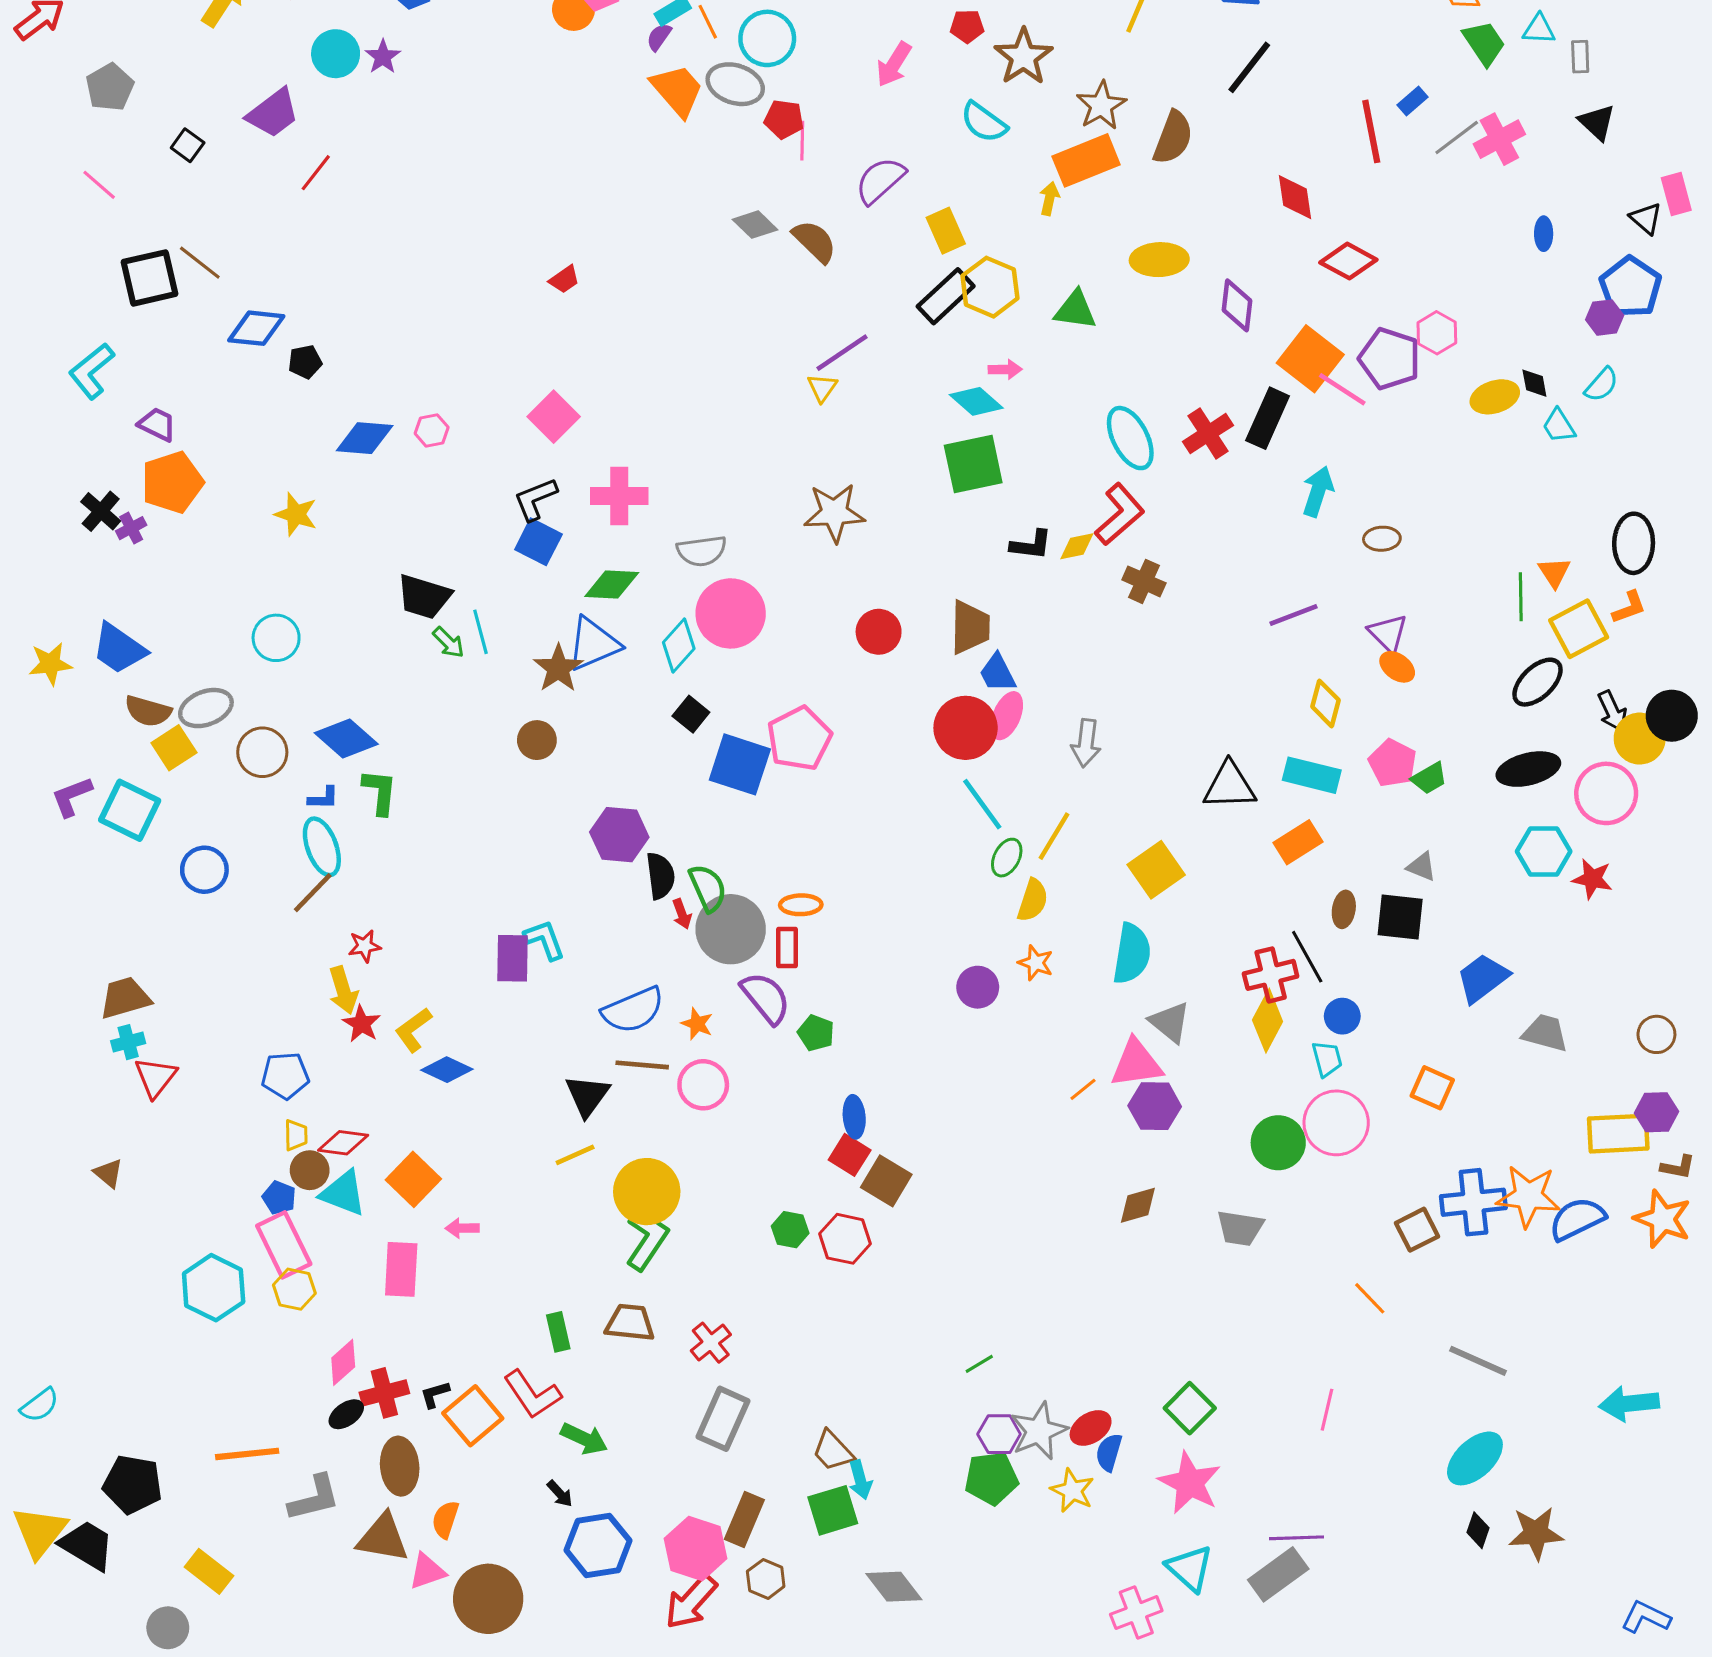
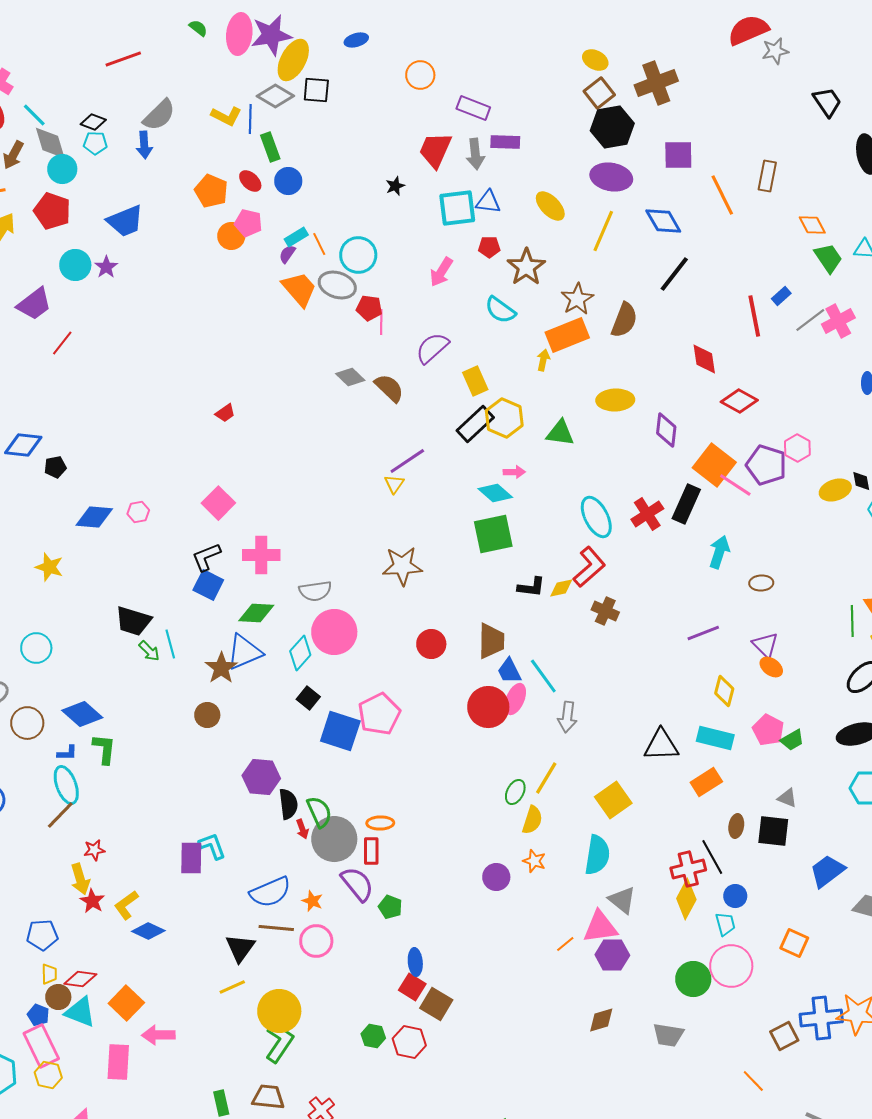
cyan line: (982, 804) -> (543, 676), moved
pink arrow: (462, 1228) -> (158, 1035), size x1.5

